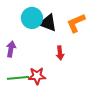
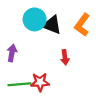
orange L-shape: (76, 23) -> (82, 25), turned -30

